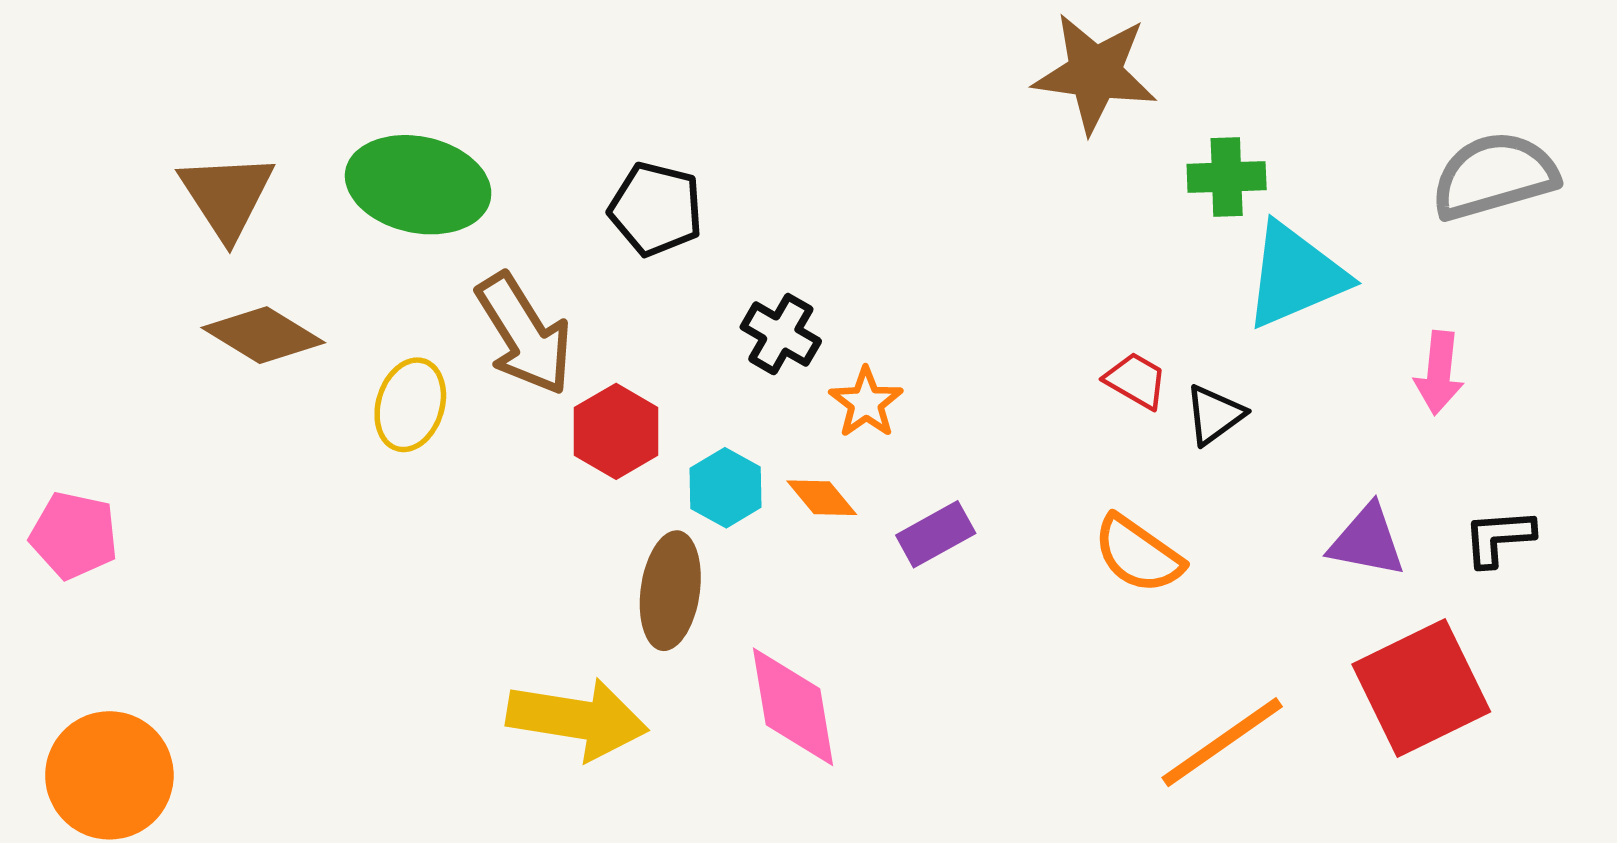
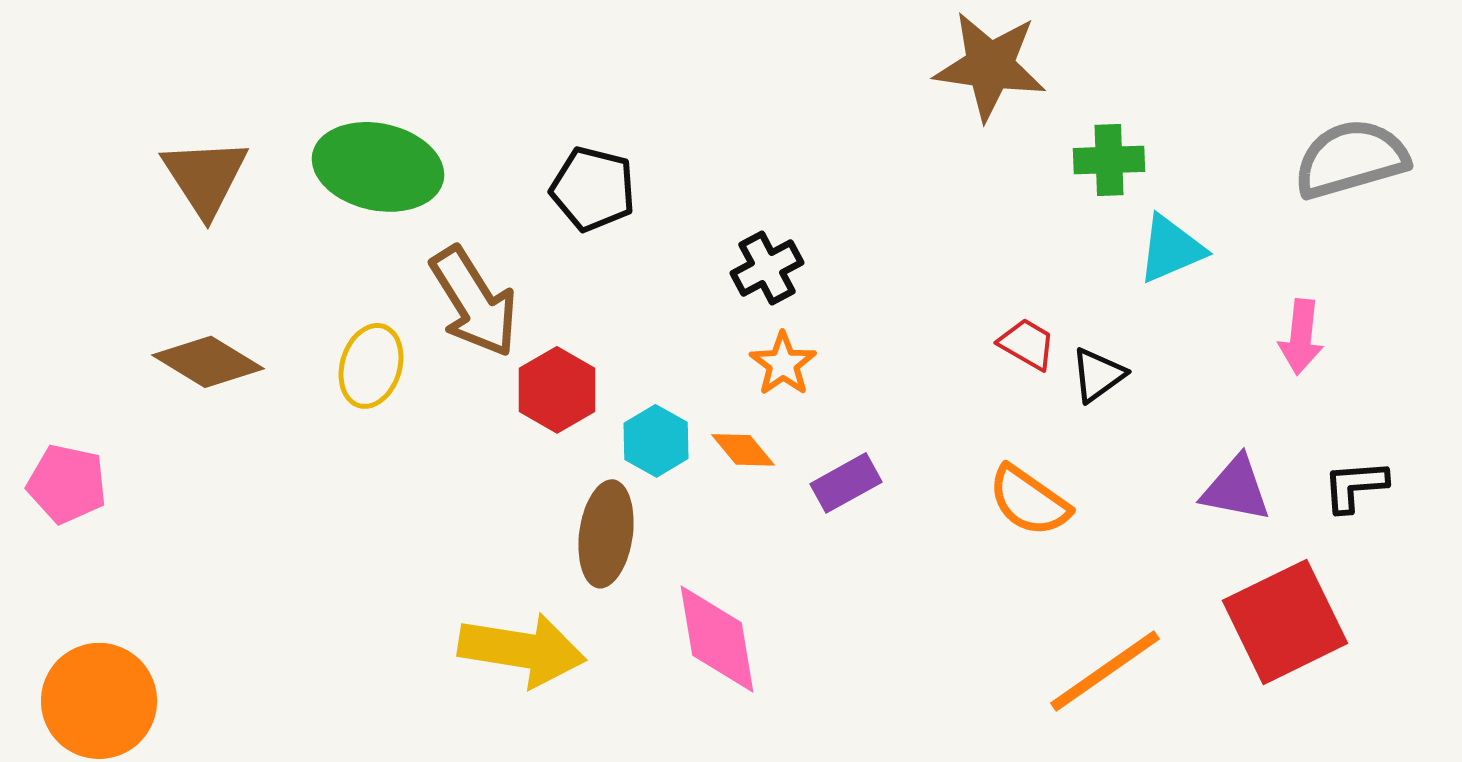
cyan triangle: (1295, 275) -> (1171, 249), size x0.7
black cross: (781, 334) -> (767, 268), moved, turned 32
brown diamond: (263, 335) -> (208, 362), moved

